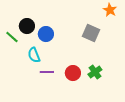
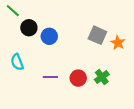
orange star: (110, 10) -> (118, 43), moved
green line: (12, 37) -> (13, 11), moved
cyan semicircle: (34, 55) -> (17, 62), moved

